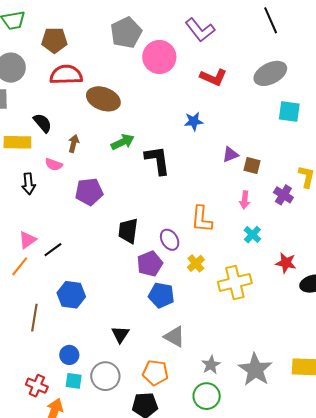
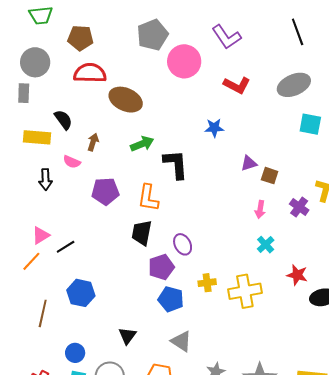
orange L-shape: (202, 219) -> (148, 198), moved
yellow cross: (196, 263) -> (207, 283), moved, turned 30

